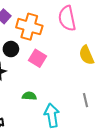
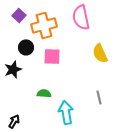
orange cross: (29, 27) -> (44, 25), turned -30
pink square: (37, 58) -> (52, 56), turned -30

